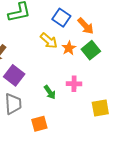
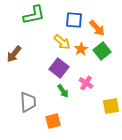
blue square: (61, 18) -> (74, 20), turned -30
purple square: (14, 75) -> (59, 68), moved
pink cross: (74, 84) -> (86, 83), turned 32

